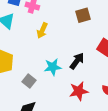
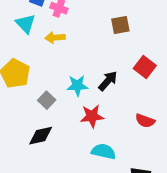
yellow arrow: (42, 30) -> (55, 38), moved, turned 56
red star: (79, 91) -> (92, 116), moved

